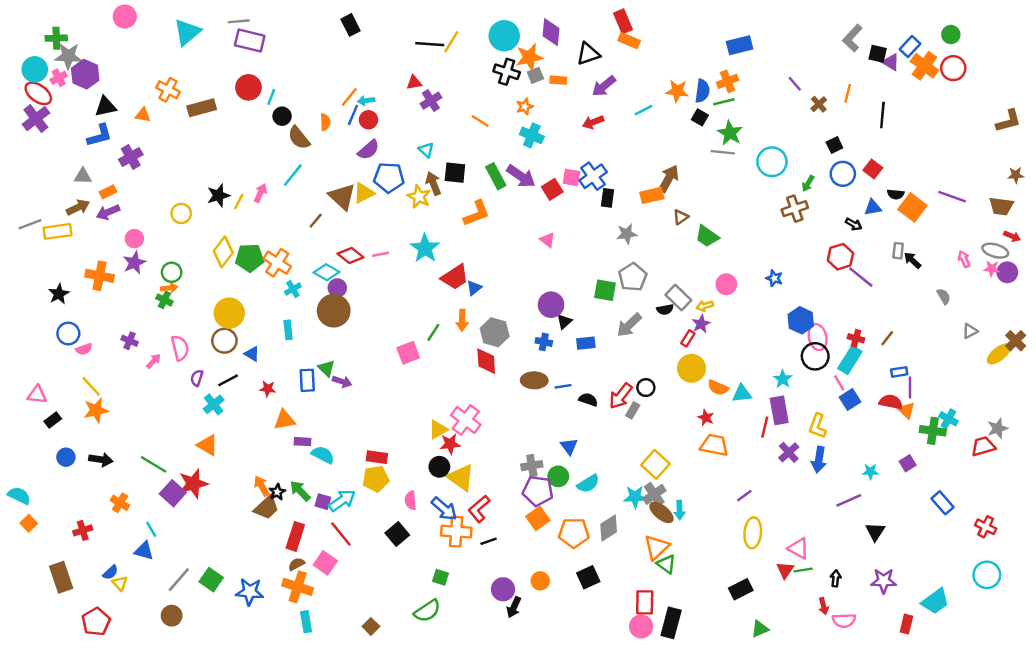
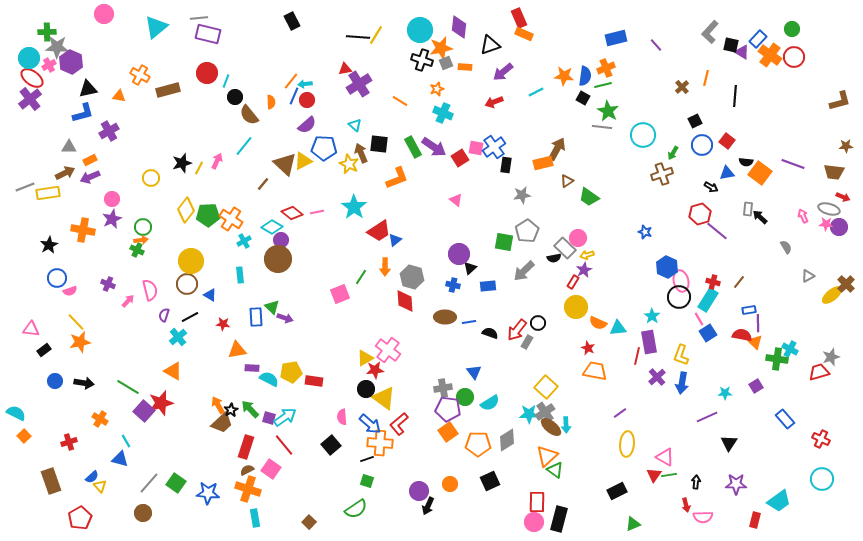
purple line: (795, 84) -> (656, 45), moved
purple cross: (431, 101) -> (359, 84), size x1.4
pink circle: (726, 284) -> (578, 238), moved
yellow pentagon: (376, 479) -> (291, 372), moved
black line: (489, 541) -> (367, 459), moved

